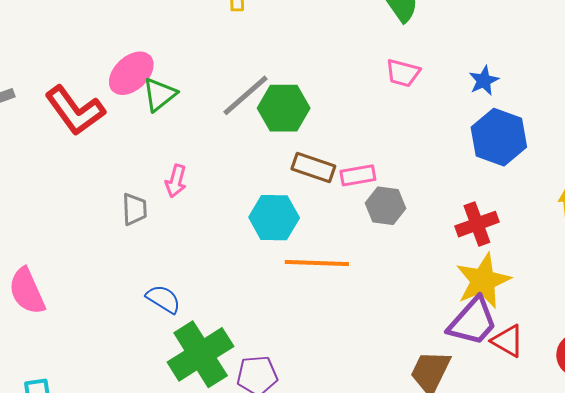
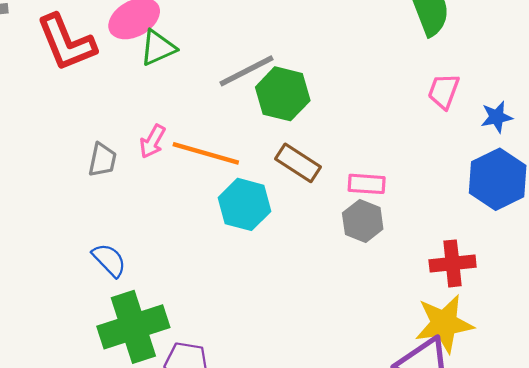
pink trapezoid: (403, 73) -> (444, 91), moved, turned 81
pink rectangle: (358, 175) -> (367, 184), moved
orange line: (317, 263) -> (206, 153), moved

